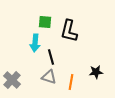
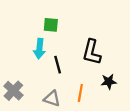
black L-shape: (69, 31) -> (92, 52), moved
gray triangle: (49, 77) -> (52, 99), moved

